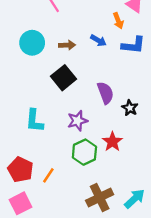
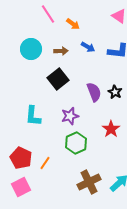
orange arrow: (118, 21) -> (73, 24), moved, turned -32
black star: (130, 108) -> (115, 92), moved
red star: (112, 142) -> (111, 129), moved

